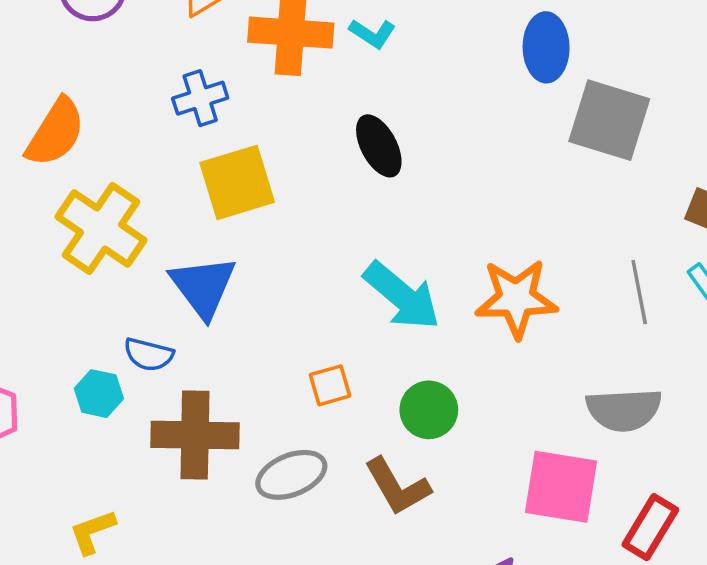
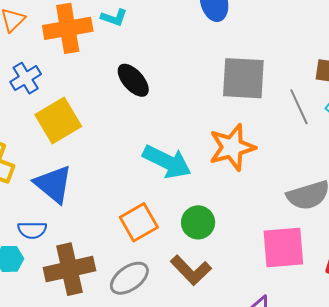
gray square: (609, 120) -> (243, 78), moved
gray line: (639, 292) -> (299, 107), moved
orange square: (330, 385) -> (139, 222), size x1.5

